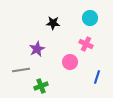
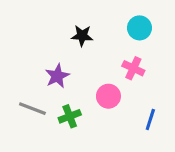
gray line: (21, 70) -> (32, 109), turned 30
green cross: (41, 86) -> (70, 116), moved

